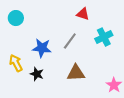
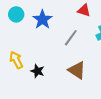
blue star: (42, 48) -> (42, 20), moved, turned 30
brown triangle: (76, 73) -> (77, 70), turned 36

